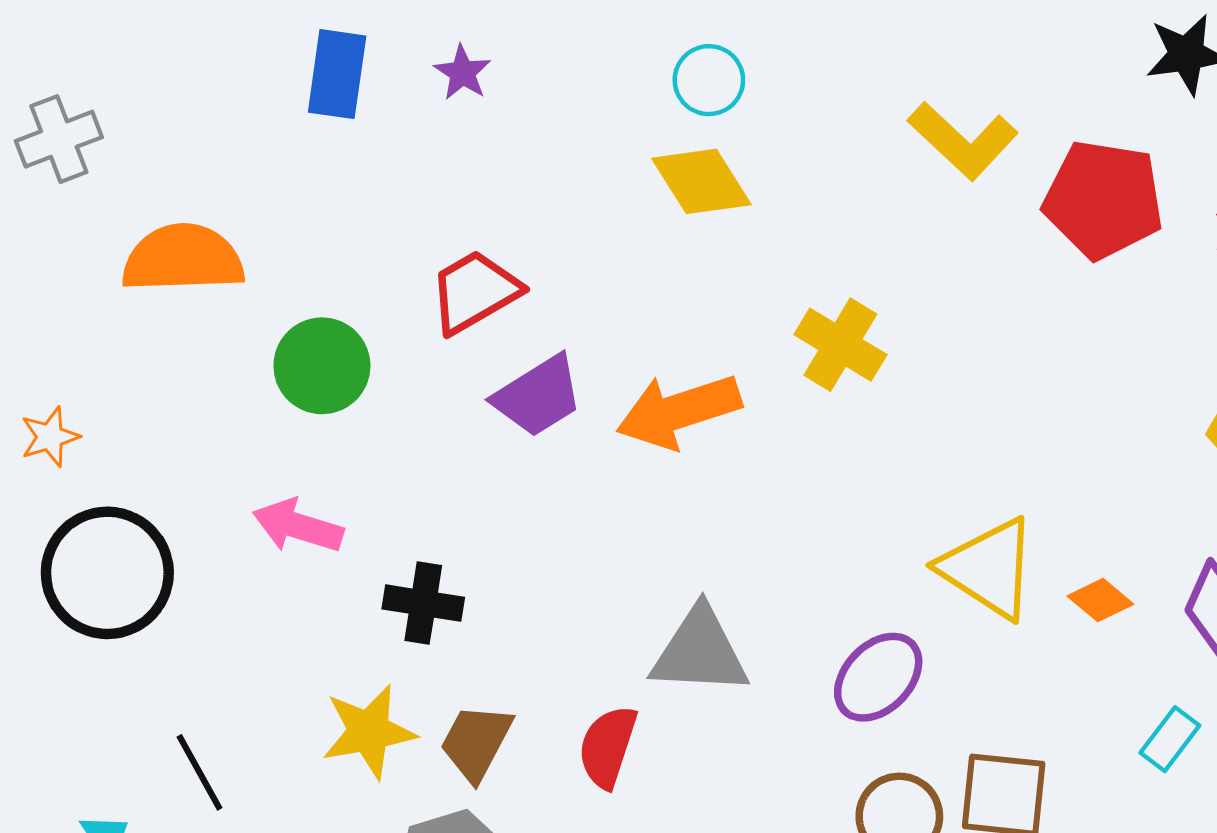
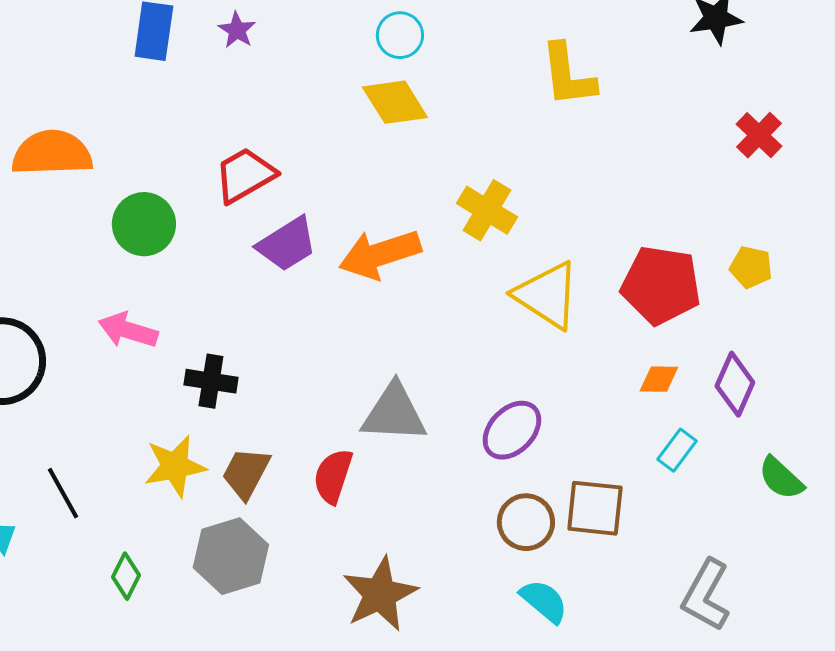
yellow L-shape: (963, 141) -> (568, 75), turned 40
red pentagon: (1103, 200) -> (661, 285), moved
yellow triangle: (989, 568) -> (547, 295), moved
orange diamond: (1100, 600) -> (659, 379), turned -39
cyan rectangle: (1170, 739) -> (677, 450), moved

